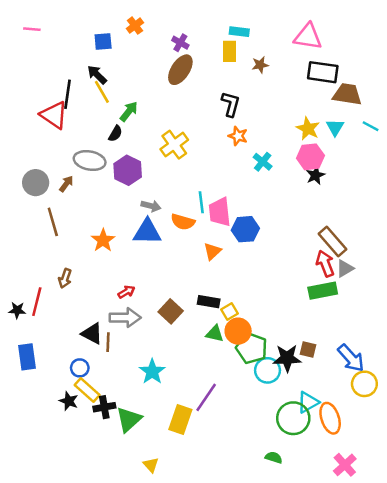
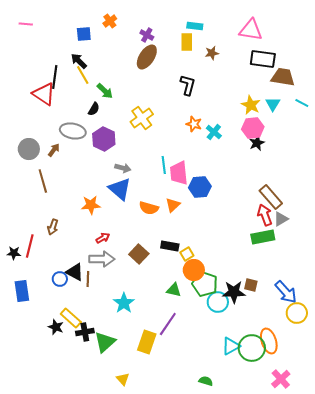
green arrow: (129, 111) -> (105, 91), turned 96
orange star: (238, 136) -> (194, 124), moved
orange semicircle: (183, 222) -> (149, 208), moved
blue triangle: (147, 232) -> (120, 189), turned 40
orange star: (103, 240) -> (91, 205), moved, turned 30
green triangle: (215, 334) -> (174, 290), moved
blue circle: (80, 368) -> (60, 279), moved
cyan triangle: (308, 402) -> (231, 346), moved
green circle: (293, 418) -> (252, 348), moved
green semicircle: (274, 457) -> (206, 381), moved

